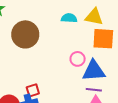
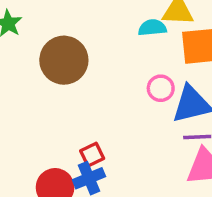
cyan semicircle: (69, 18) -> (152, 28), moved

